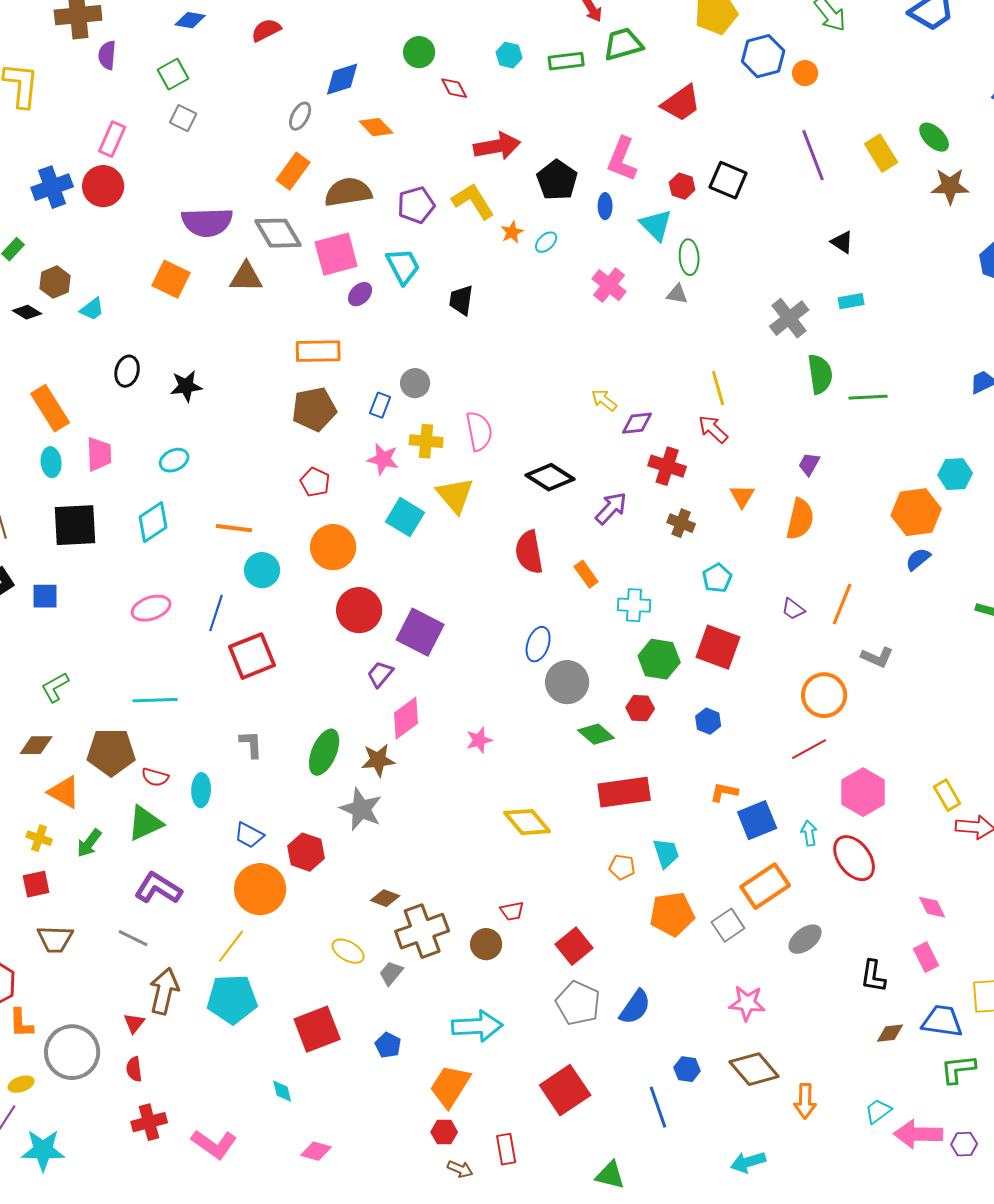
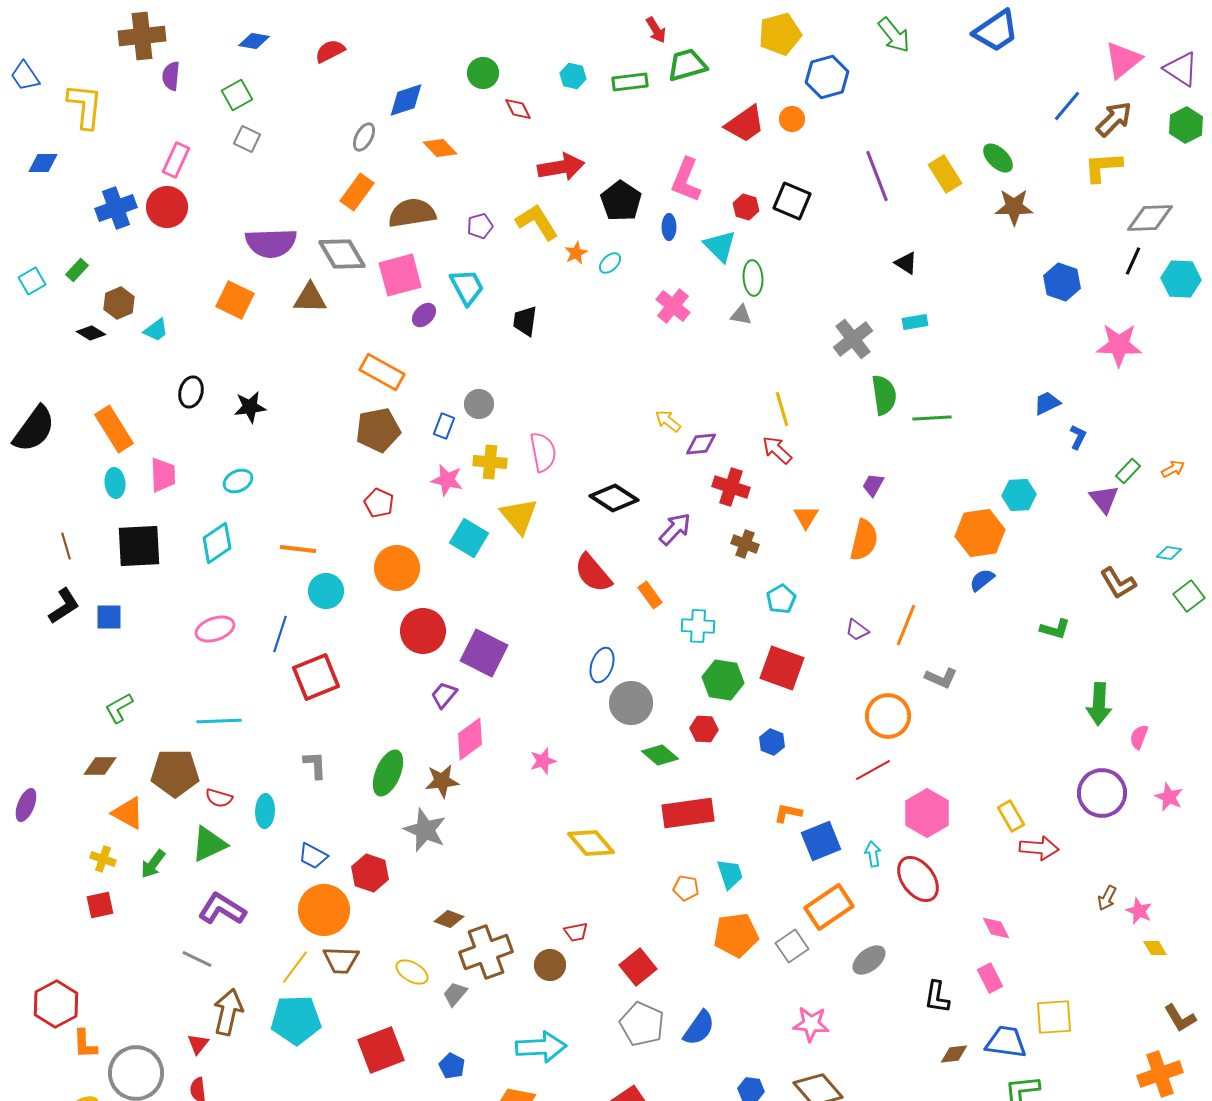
orange circle: (805, 73) -> (792, 119), moved
purple pentagon: (416, 205) -> (480, 226), size x0.7
orange rectangle: (318, 351) -> (382, 372), turned 30
red semicircle: (529, 552) -> (593, 573), turned -30
brown trapezoid: (55, 939) -> (341, 960), moved

